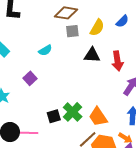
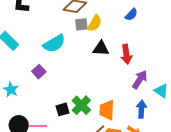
yellow semicircle: (97, 28) -> (95, 23), moved
cyan semicircle: (45, 50) -> (54, 44), size x1.6
orange trapezoid: (98, 117) -> (107, 110), turned 35

